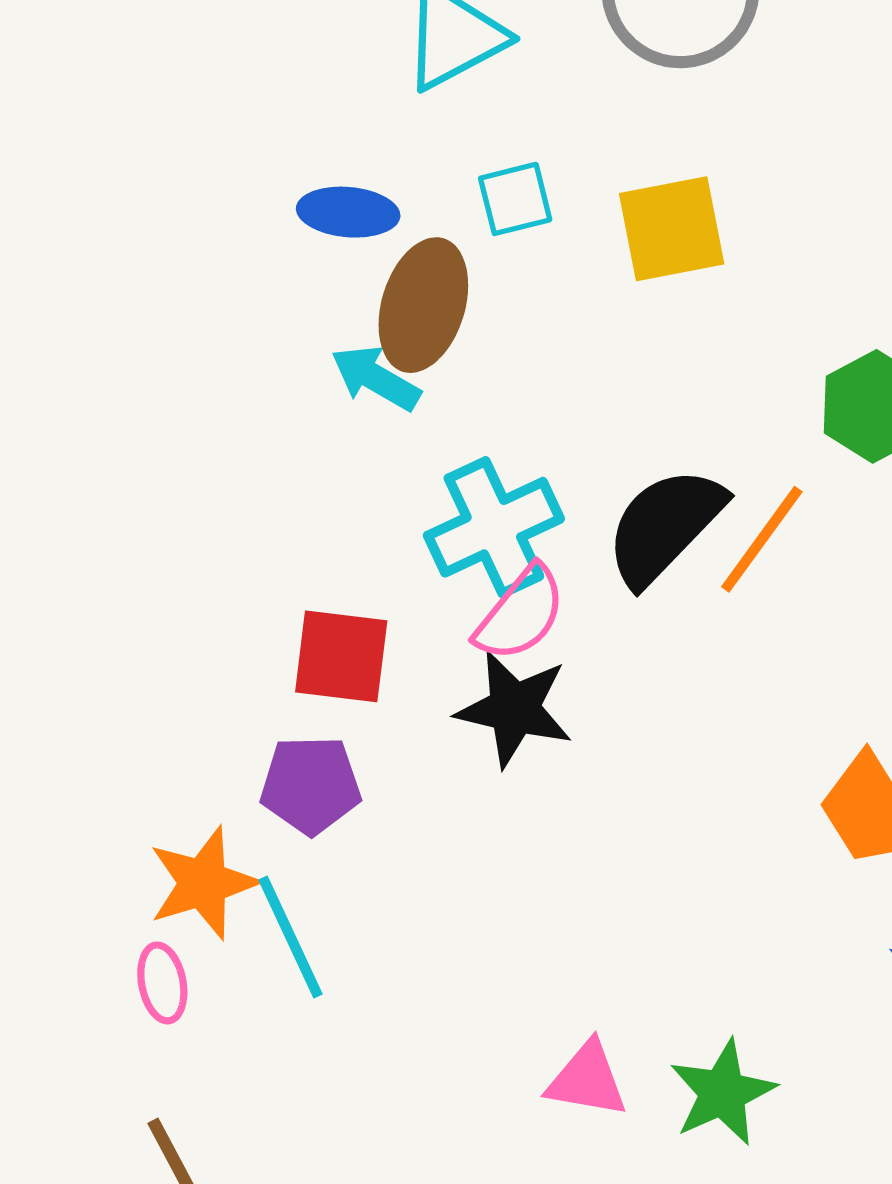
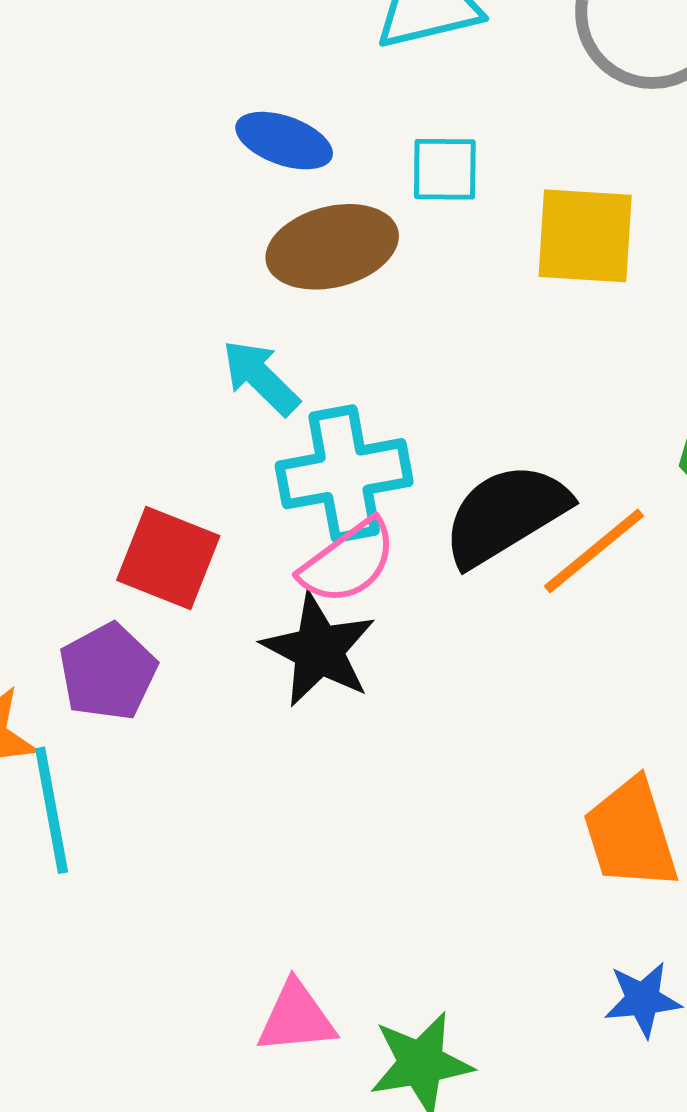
brown ellipse: (423, 305) -> (332, 247), turned 44
cyan arrow: (376, 378) -> (261, 377), moved
purple pentagon: (311, 785) -> (108, 672), turned 30
pink triangle: (587, 1080) -> (296, 1018), turned -30

